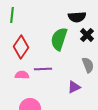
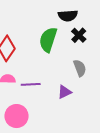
purple line: (43, 69) -> (31, 84), moved

